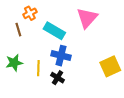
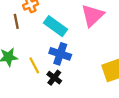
yellow line: (38, 68) -> (34, 65), turned -35

